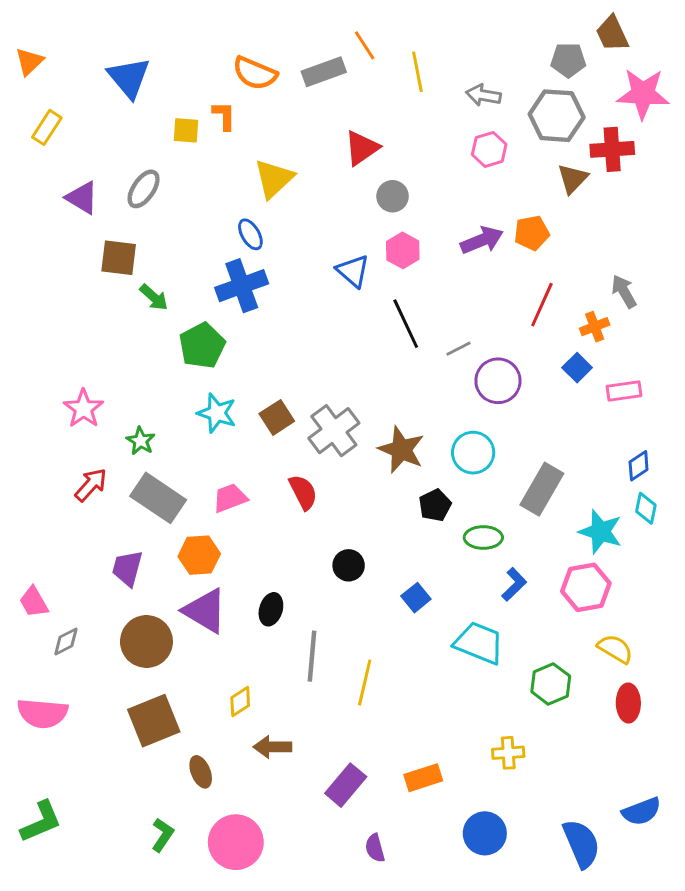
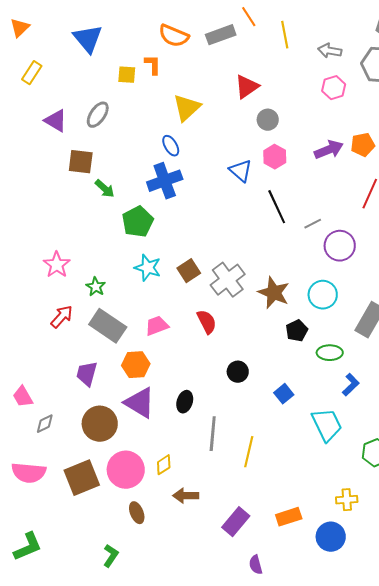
cyan trapezoid: (479, 643) -> (327, 425), turned 42
brown square: (154, 721) -> (82, 478), moved
blue circle: (485, 833) -> (331, 537), moved
pink circle: (236, 842) -> (126, 470), moved

